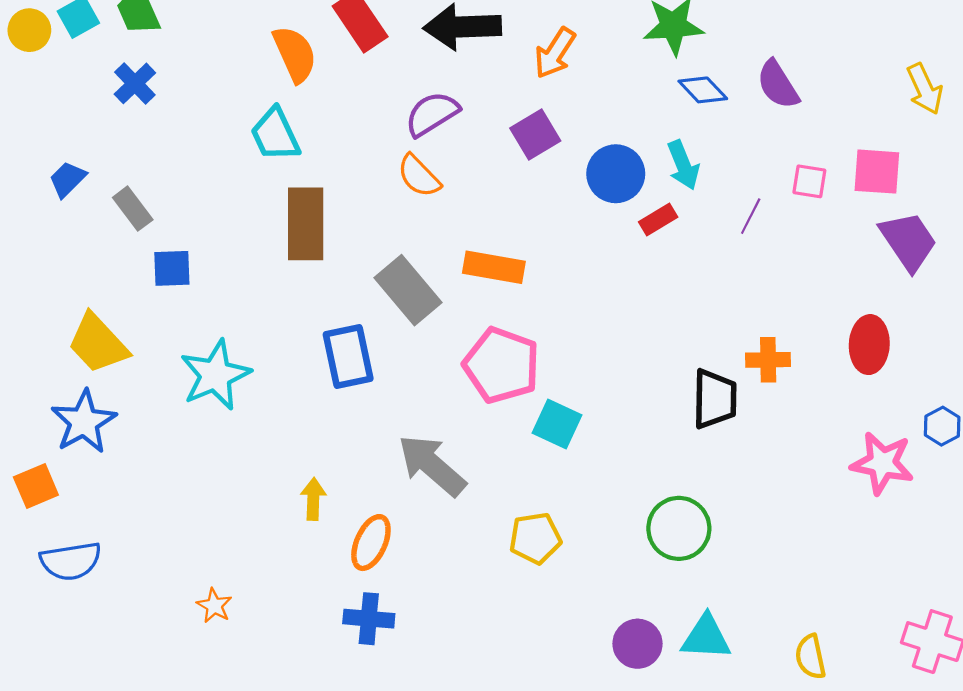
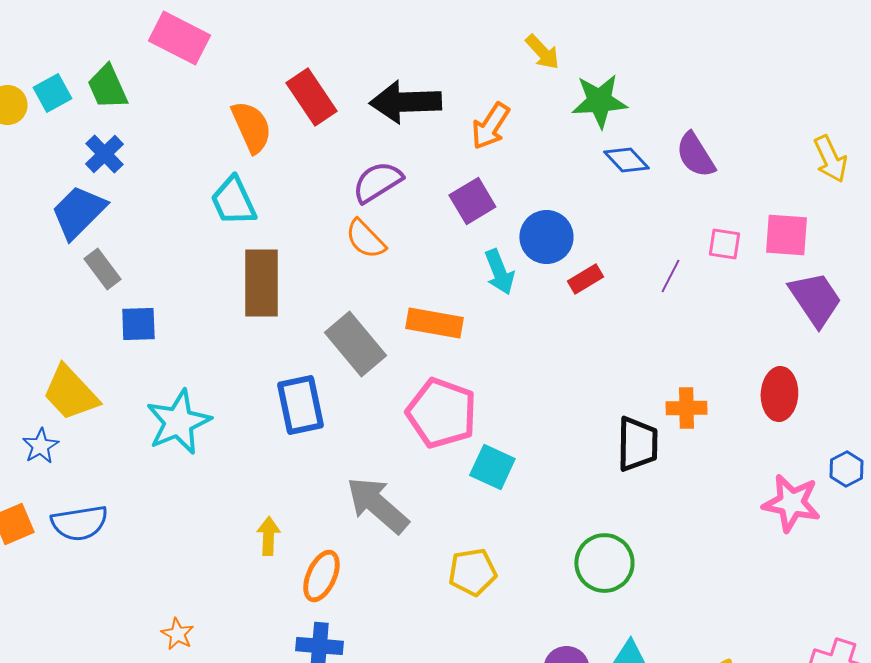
cyan arrow: (683, 165) -> (499, 272), moved
blue trapezoid: (67, 179) -> (78, 212), moved, size x1.6
blue star: (84, 422) -> (40, 446), moved, size x0.6
blue semicircle: (71, 561) -> (79, 523), moved

